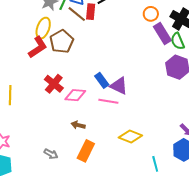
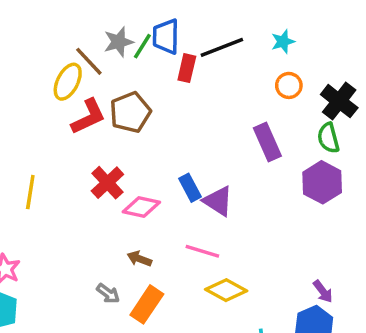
brown line: (77, 14) -> (89, 61), moved
yellow ellipse: (43, 28) -> (68, 82), moved
purple rectangle: (162, 34) -> (267, 142), moved
pink line: (108, 101) -> (202, 251), moved
gray arrow: (51, 154) -> (108, 294), moved

